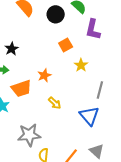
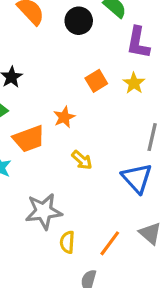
orange square: (66, 45) -> (96, 81), moved
yellow star: (81, 65) -> (134, 83), moved

